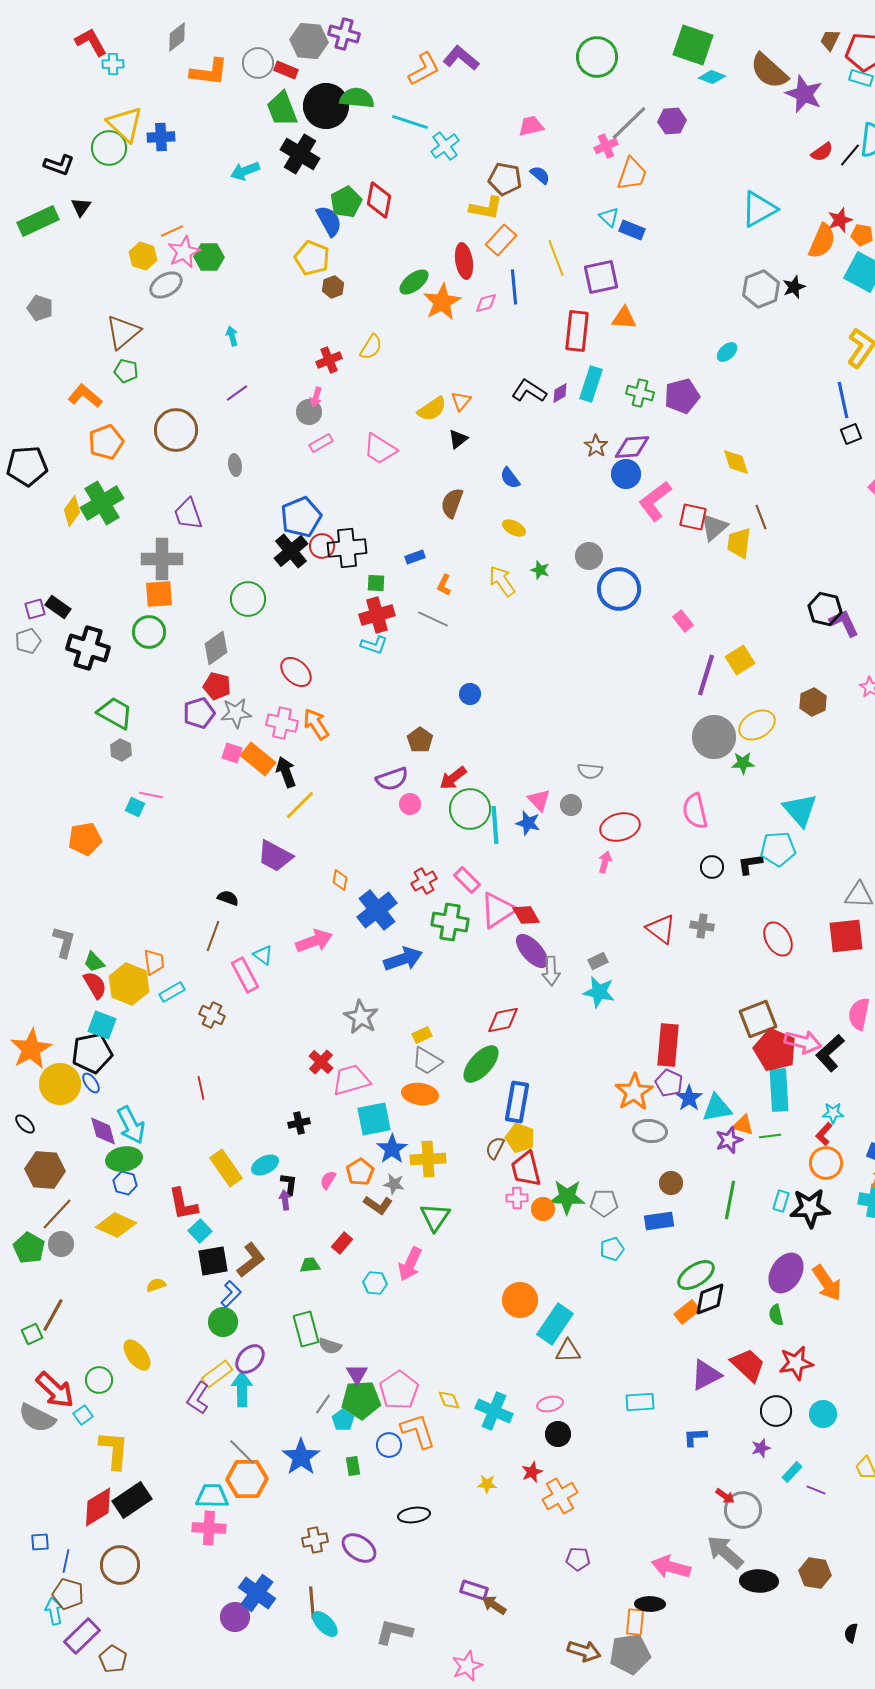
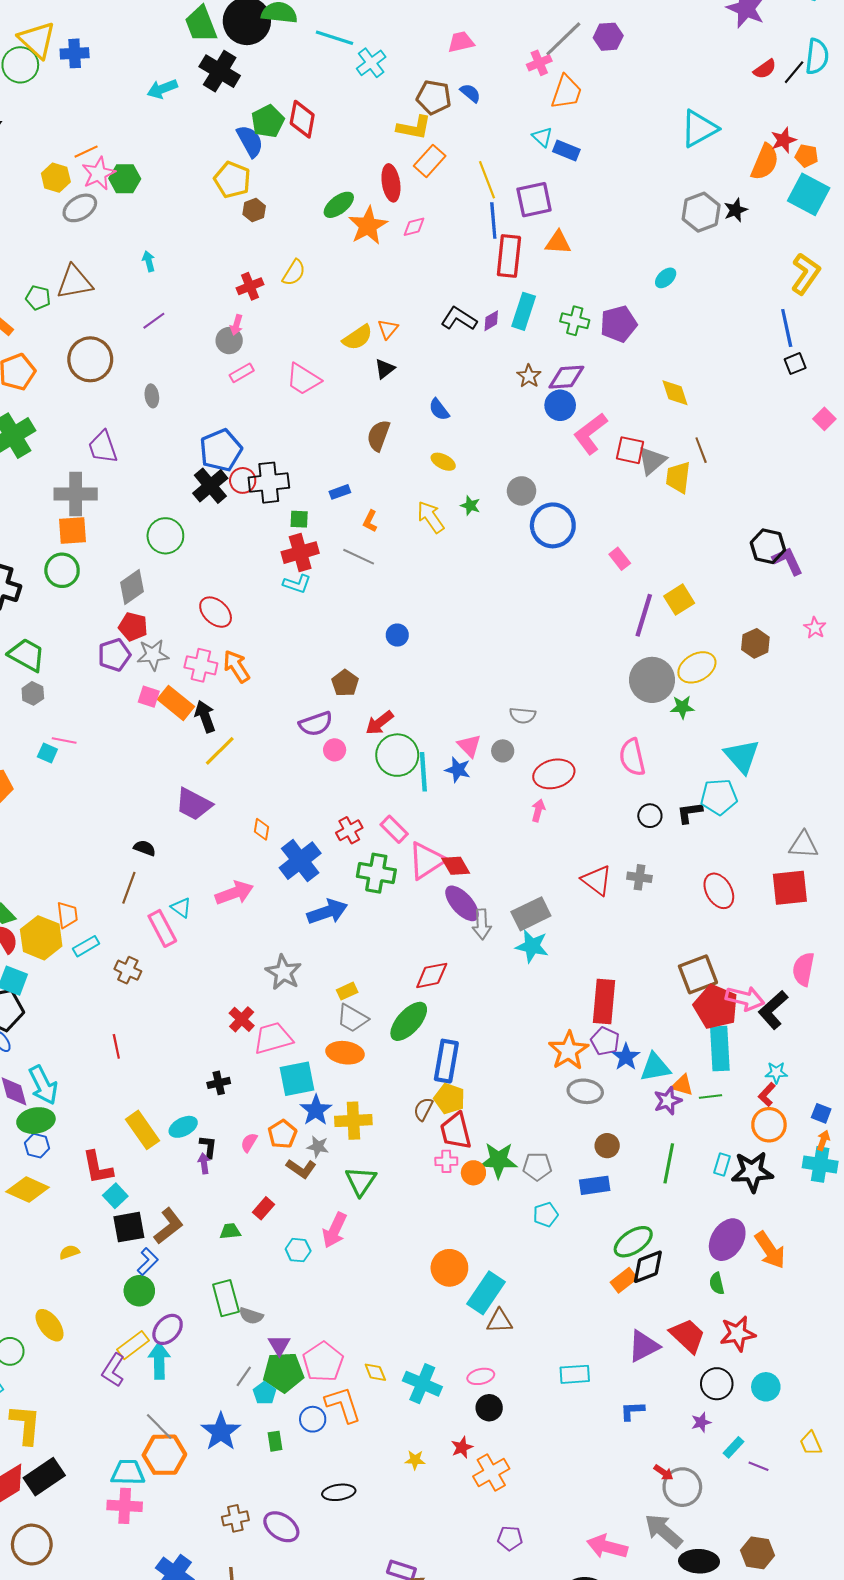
blue line: (514, 287) -> (493, 220), moved
brown triangle: (123, 332) -> (75, 282), moved, turned 30
gray rectangle: (598, 961) -> (531, 914), size x1.8

